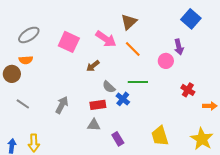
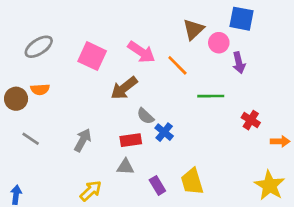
blue square: (191, 19) -> (241, 19), moved, turned -30
brown triangle: (129, 22) -> (193, 29), moved
orange semicircle: (26, 60) -> (40, 89), moved
pink circle: (166, 61) -> (219, 43), moved
brown arrow: (93, 66) -> (124, 88), size x1.5
green line: (138, 82) -> (211, 96), moved
yellow trapezoid: (160, 136) -> (192, 181), moved
yellow arrow: (34, 143) -> (91, 191), moved, turned -132

